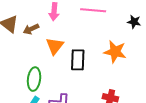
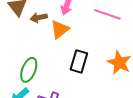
orange triangle: (55, 46) -> (60, 29), moved

